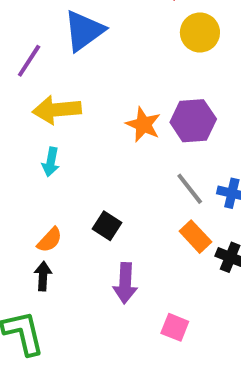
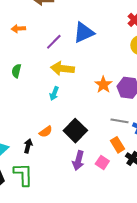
gray line: (190, 189) -> (120, 121), turned -54
black square: (107, 226) -> (75, 131), size x1.6
black arrow: (43, 276) -> (28, 146), moved
pink square: (175, 327) -> (102, 162), moved

